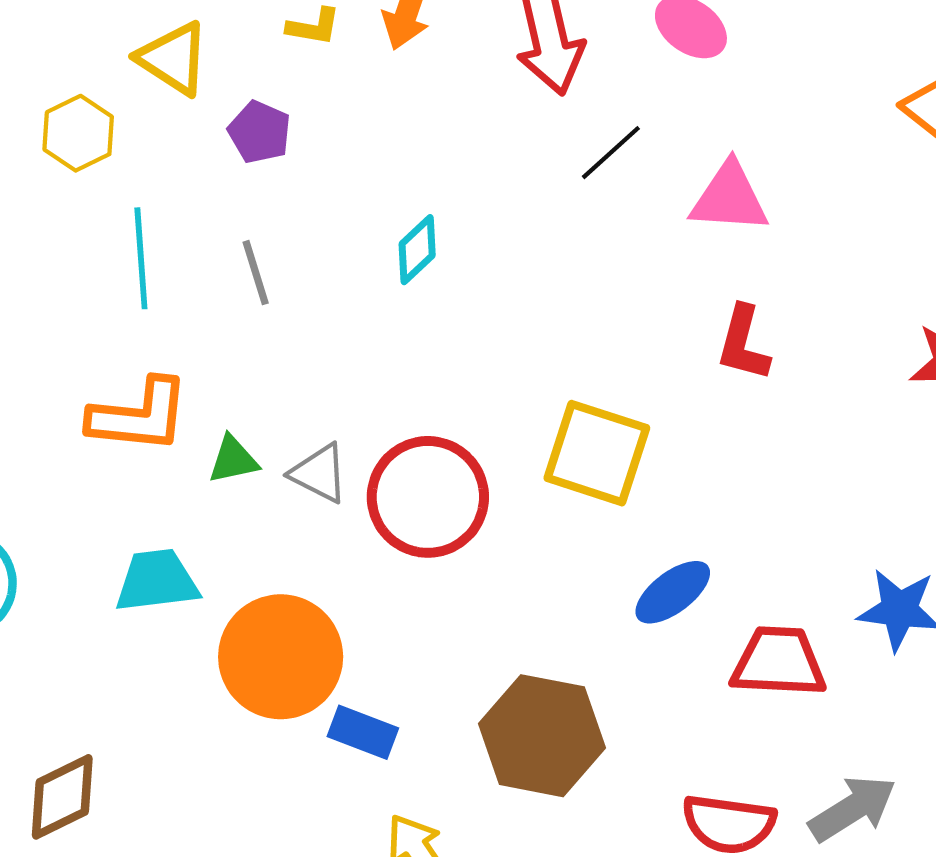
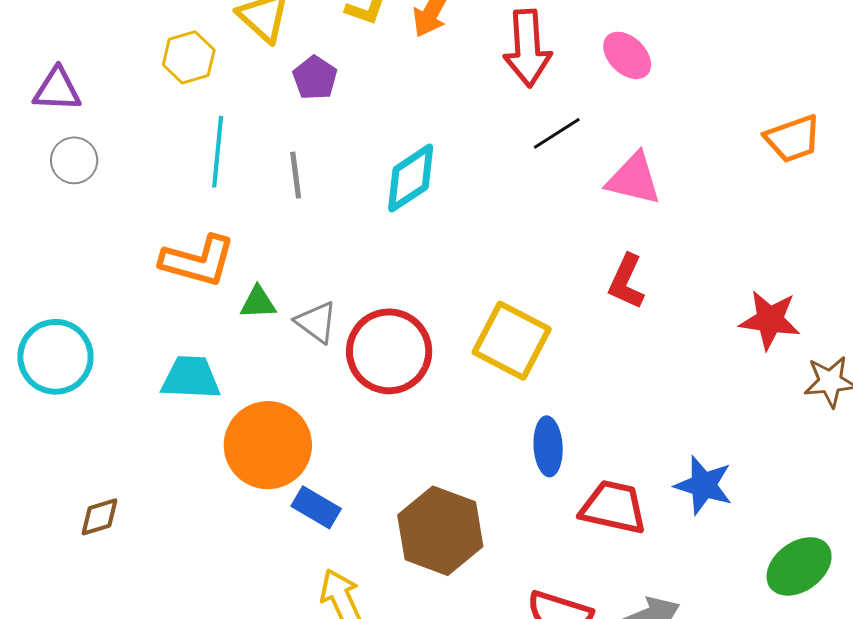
cyan diamond: (417, 250) -> (411, 178), size x1.5
blue ellipse: (673, 592) -> (548, 446), turned -66
brown diamond: (62, 797) -> (100, 517), size x0.7

